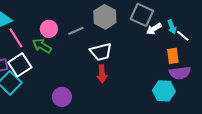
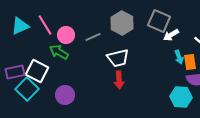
cyan arrow: (172, 27) -> (179, 57), moved
pink line: (16, 38) -> (45, 25), moved
white square: (20, 65) -> (37, 71), turned -30
purple circle: (62, 97) -> (65, 95), moved

